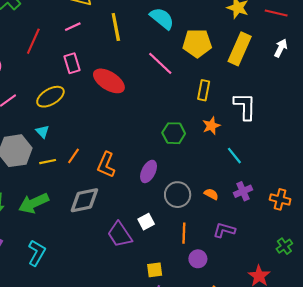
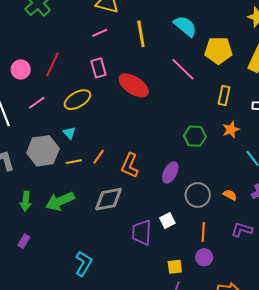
red line: (33, 41) -> (53, 64), moved
purple trapezoid: (120, 235) -> (142, 232), turned 36
cyan L-shape: (37, 253) -> (83, 264), moved
purple circle: (198, 259) -> (204, 257), moved

